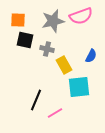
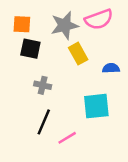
gray cross: (47, 49) -> (43, 85), moved
blue semicircle: (91, 56) -> (111, 68), turned -120
yellow rectangle: (64, 65) -> (78, 54), moved

